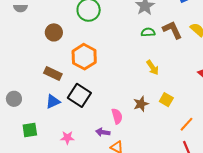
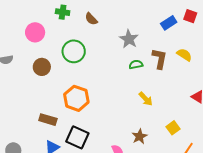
brown L-shape: (172, 30) -> (160, 59), turned 45
brown circle: (54, 32) -> (42, 67), moved
yellow square: (166, 100) -> (173, 128), moved, turned 32

